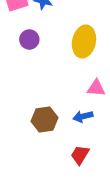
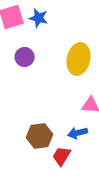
red trapezoid: (80, 155) -> (62, 156), moved

